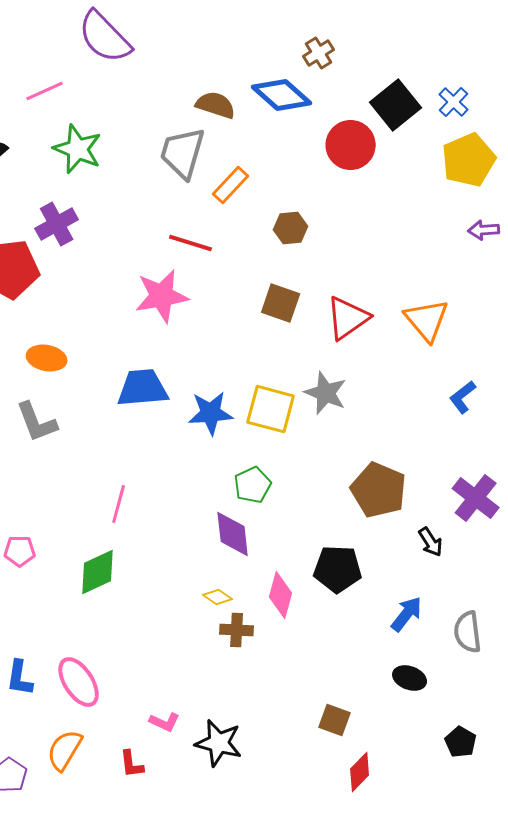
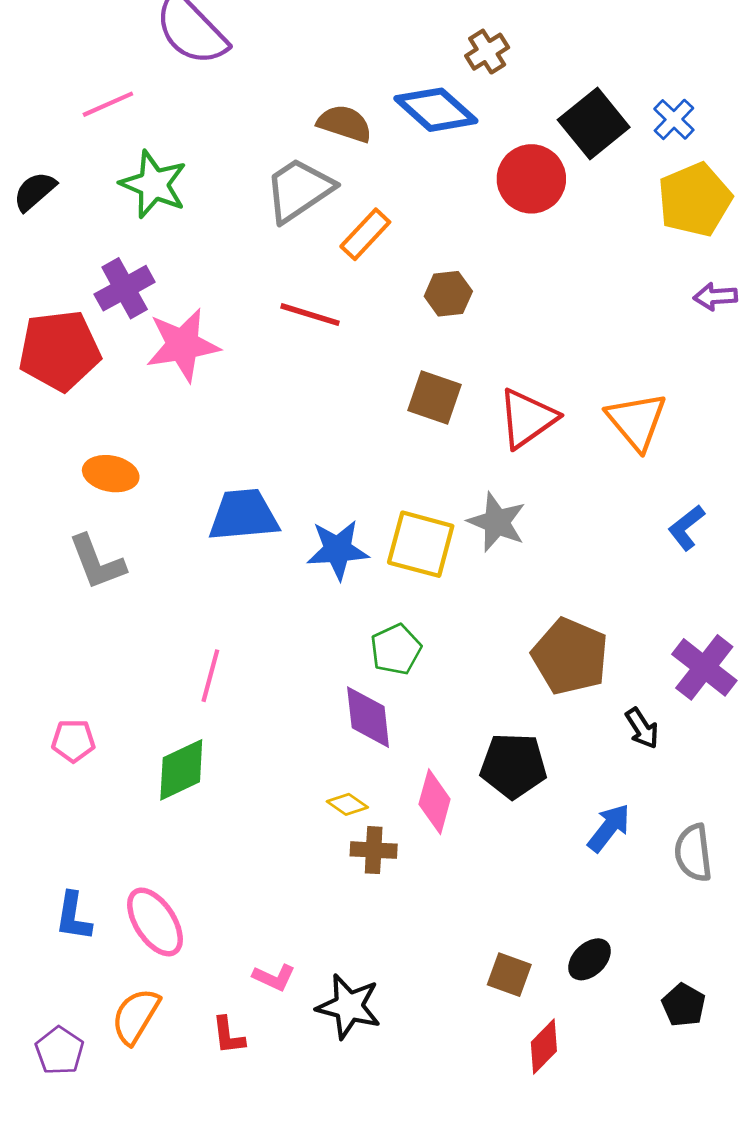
gray trapezoid: (183, 153) -> (299, 190), turned 40
pink star: (162, 296) -> (183, 345), moved
black ellipse: (410, 678) -> (590, 959), moved, turned -64

